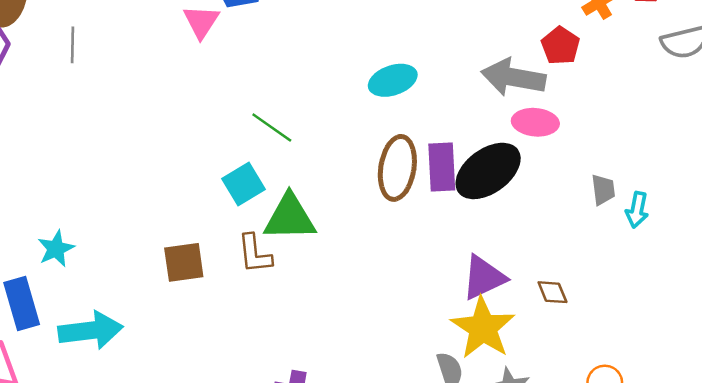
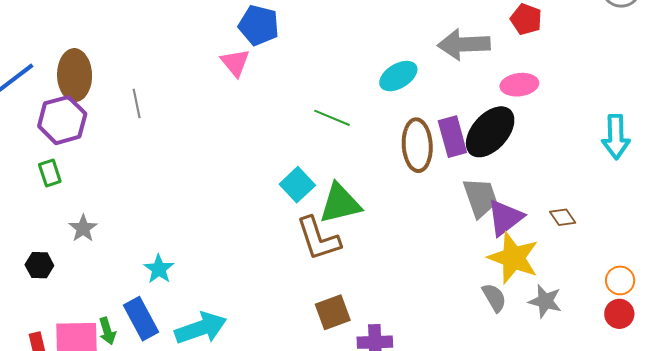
gray arrow: (513, 77) -> (464, 44), moved
green line: (272, 127) -> (332, 118), moved
gray trapezoid: (603, 190) -> (480, 198), moved, size x1.6
cyan arrow: (637, 210) -> (616, 137), size x1.5
brown L-shape: (255, 254) -> (318, 238), size x1.4
brown square: (184, 262) -> (333, 312), moved

